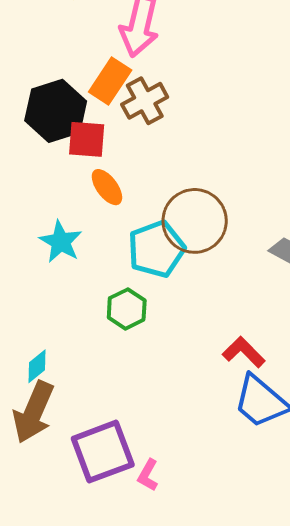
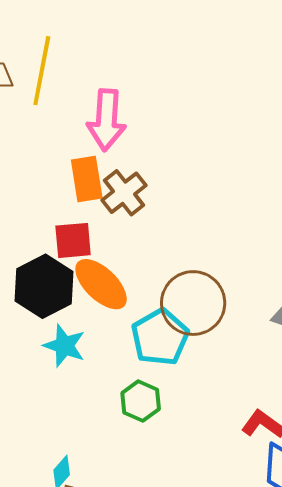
orange rectangle: (110, 81) -> (87, 179), turned -33
black hexagon: (56, 111) -> (44, 286), moved
orange ellipse: (107, 187) -> (101, 284), size x1.5

